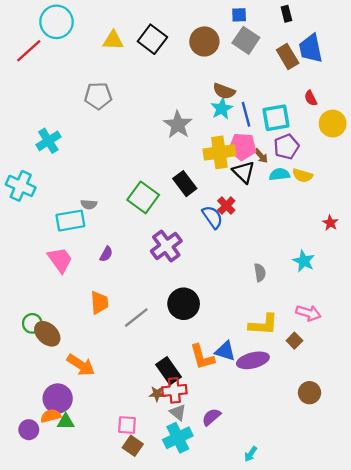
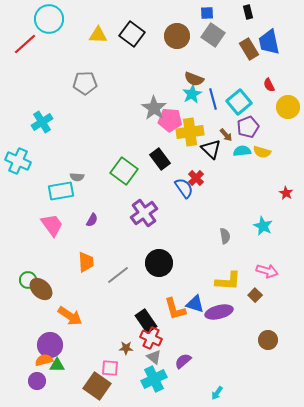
cyan square: (276, 118) -> (239, 102), turned -30
pink pentagon: (243, 147) -> (170, 120), moved
red cross: (174, 390) -> (151, 338), turned 30
brown star: (157, 394) -> (126, 348), moved
purple circle: (29, 430) -> (37, 381), moved
brown square: (133, 446) -> (97, 386), moved, size x1.5

